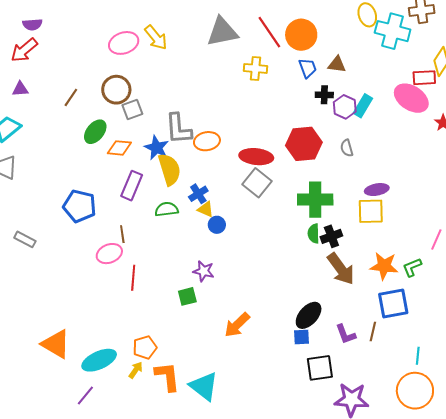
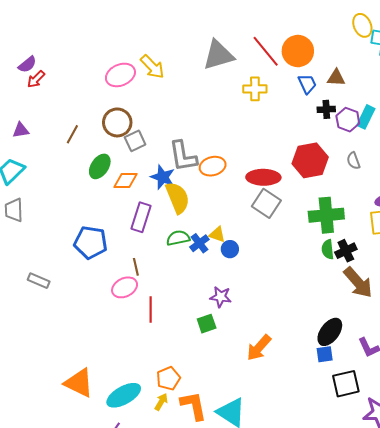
purple semicircle: (32, 25) -> (27, 64), turned -30
red arrow: (24, 50) -> (36, 79), moved, size x0.7
blue cross: (198, 194) -> (199, 243), moved

